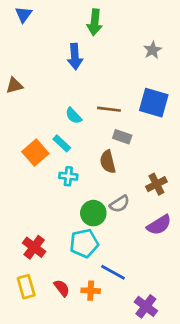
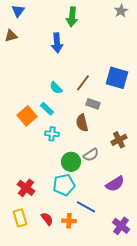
gray star: (152, 50) -> (121, 11), moved
brown triangle: (14, 85) -> (11, 36), moved
brown line: (109, 109) -> (83, 83), turned -60
purple semicircle: (159, 225) -> (115, 184), moved
purple cross: (146, 306) -> (121, 226), moved

